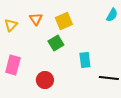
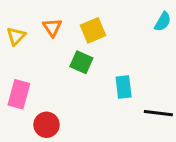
green square: (56, 43) -> (81, 62), turned -35
red circle: (45, 80) -> (46, 125), moved

